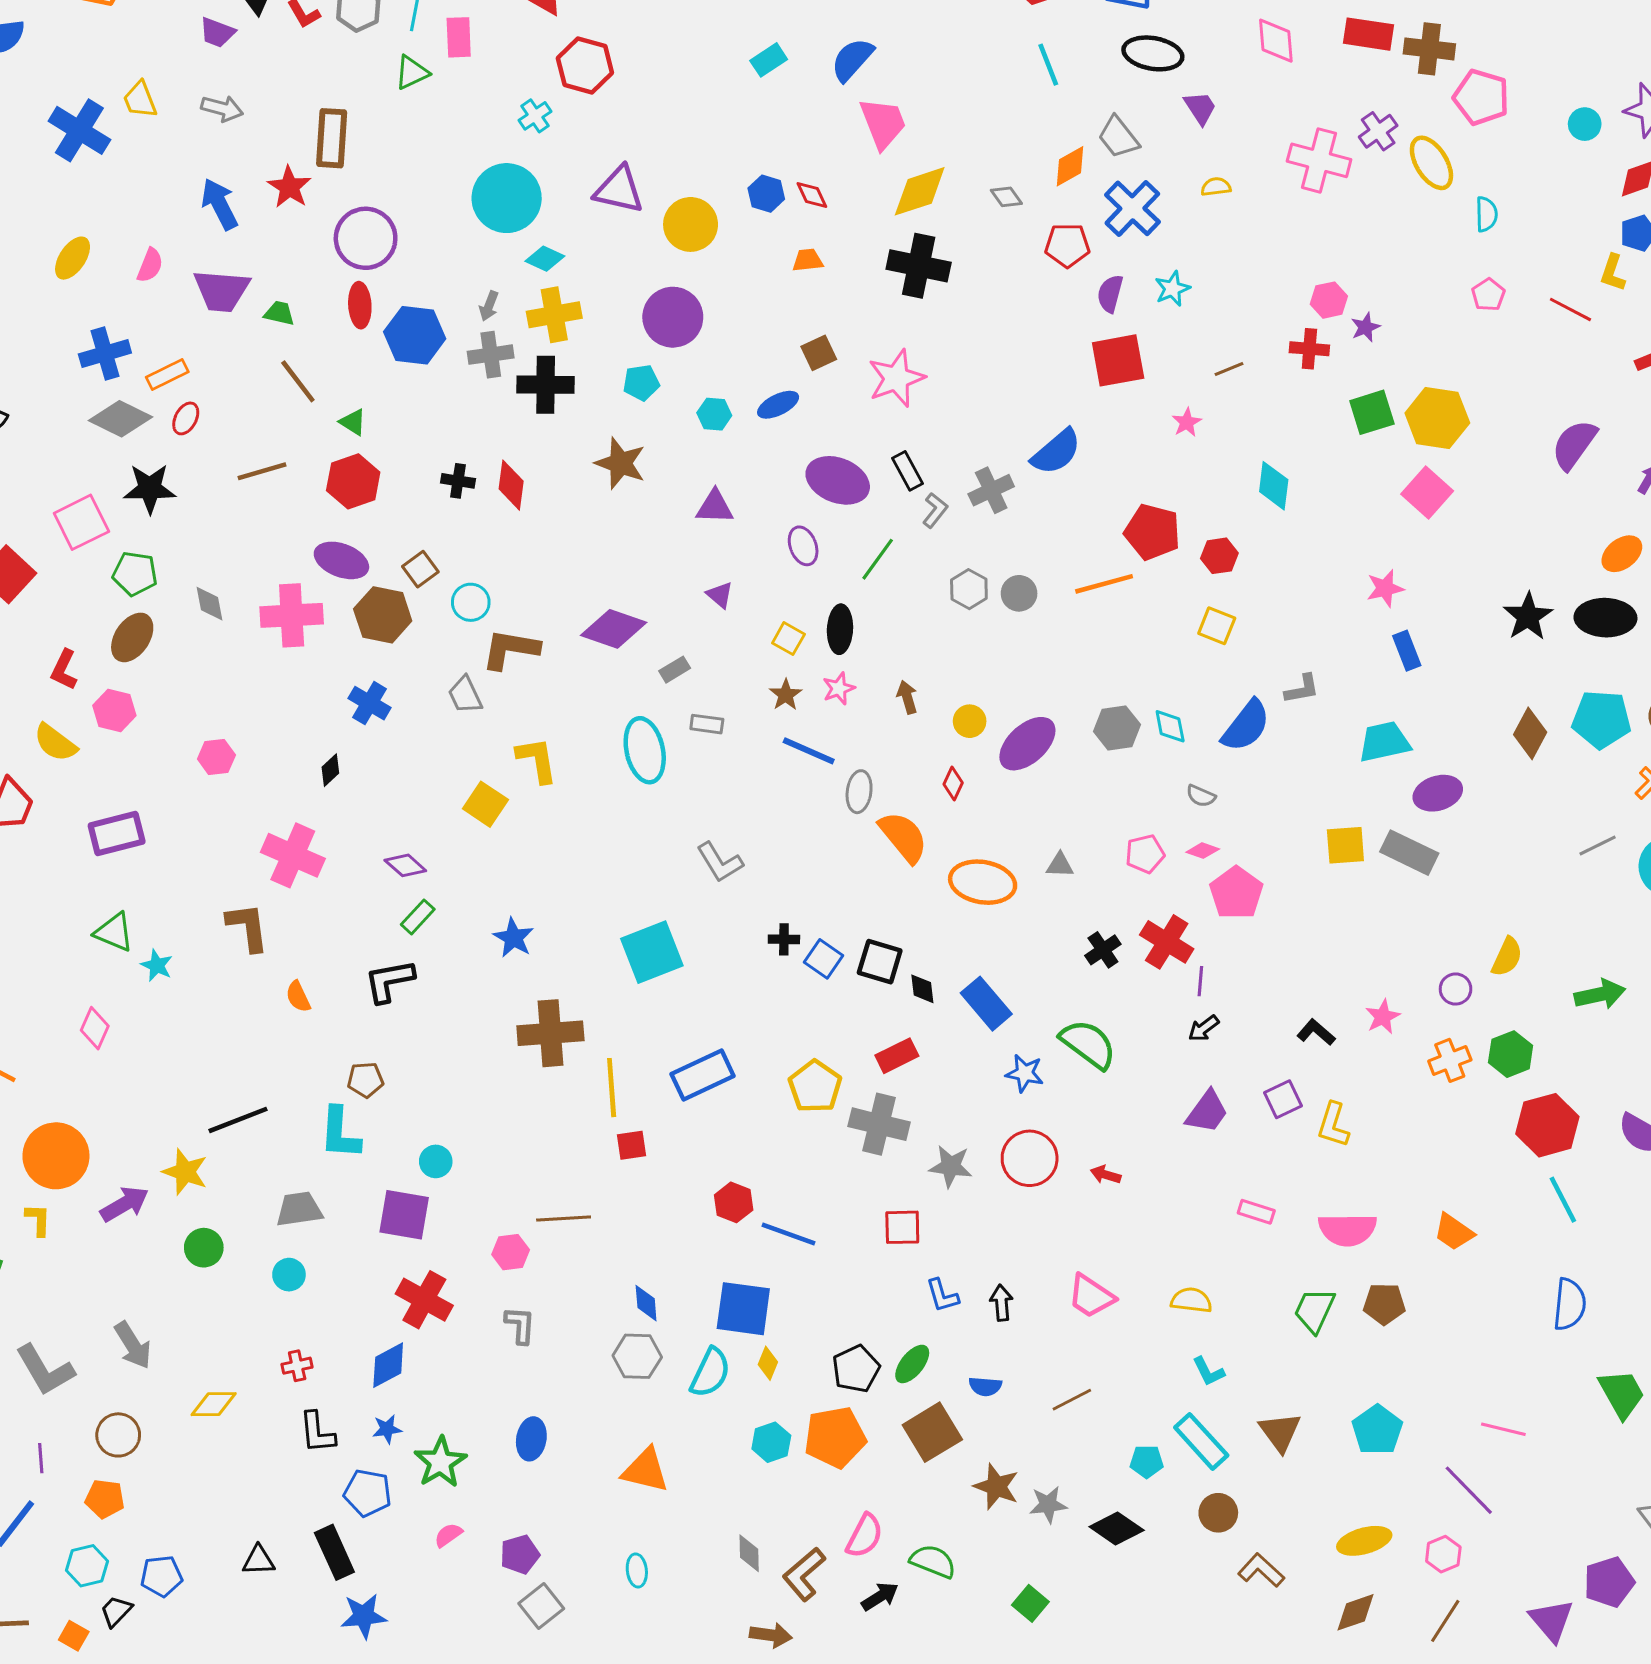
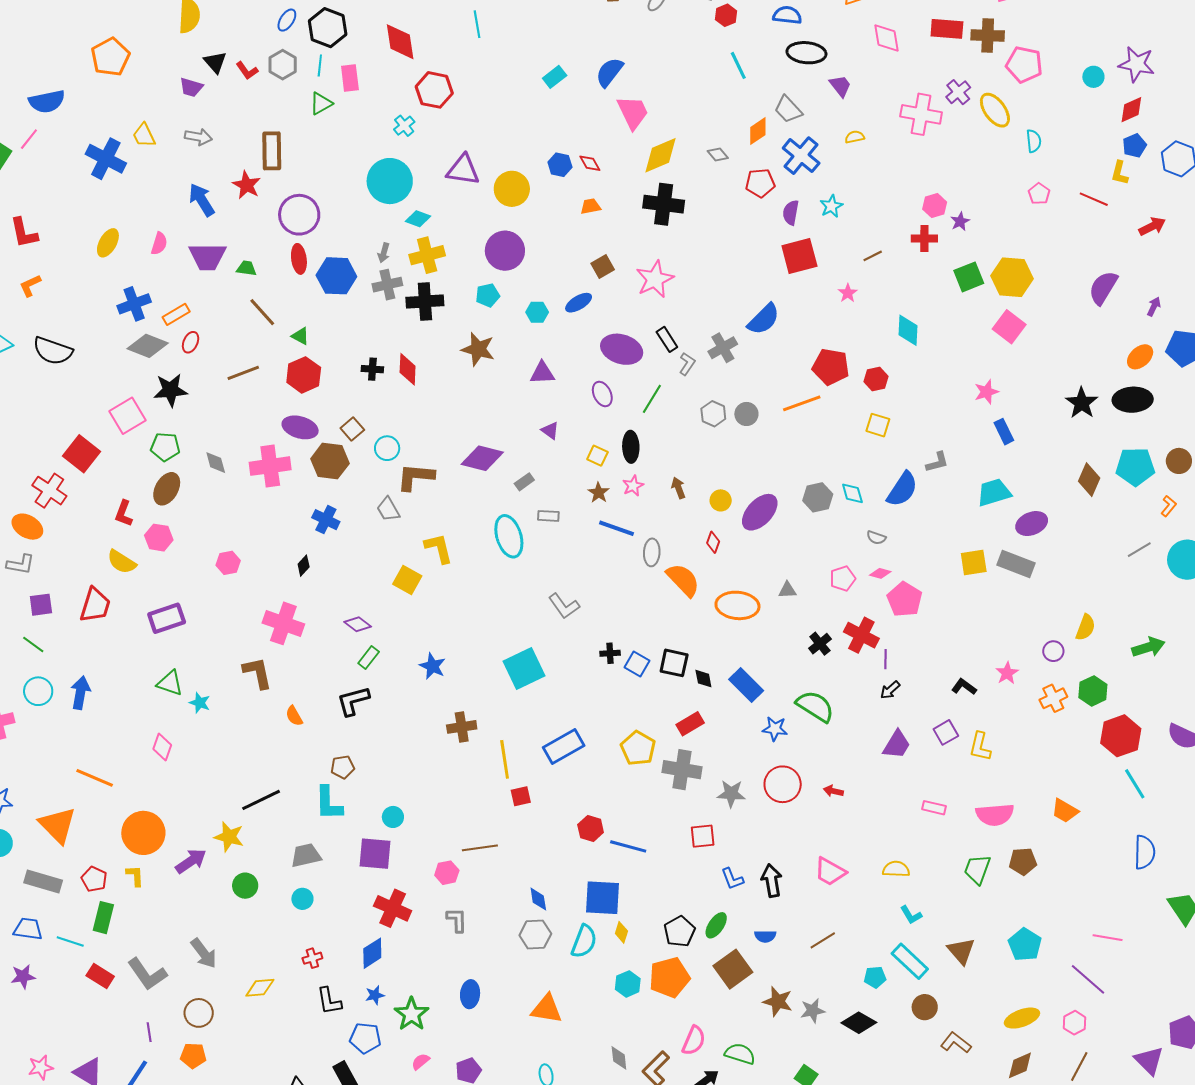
brown cross: (550, 1033) -> (462, 727), size x0.7
black arrow: (1001, 1303) -> (772, 881), size x1.4

